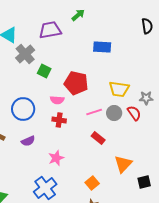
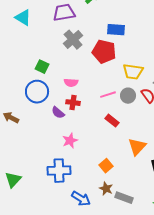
gray cross: (25, 54) -> (73, 40), moved
green square: (44, 71) -> (42, 67), moved
red pentagon: (76, 83) -> (104, 52), moved
purple semicircle: (28, 141) -> (58, 113), moved, turned 64
blue cross: (45, 188) -> (59, 171), turned 35

